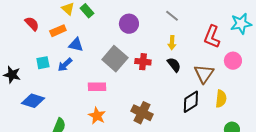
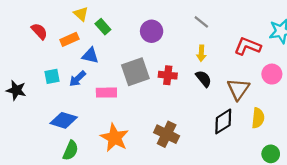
green rectangle: (87, 11) -> (103, 27), moved
red L-shape: (212, 37) -> (248, 46), turned 90
gray square: (115, 59) -> (135, 72), turned 30
pink rectangle: (97, 87) -> (106, 93), moved
blue diamond: (33, 101) -> (64, 120), moved
orange star: (97, 116) -> (115, 138), size x1.4

